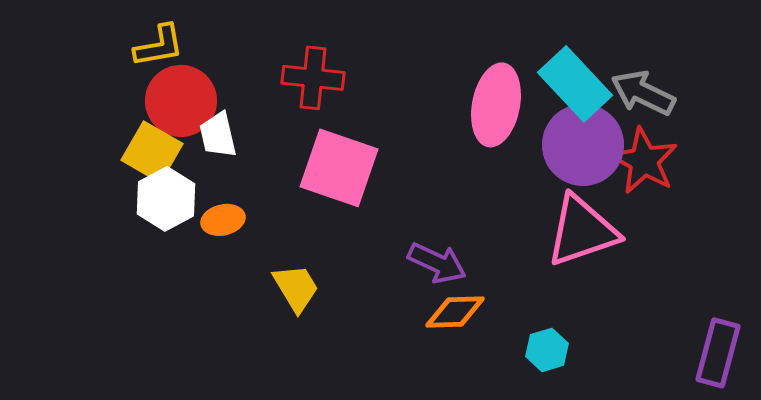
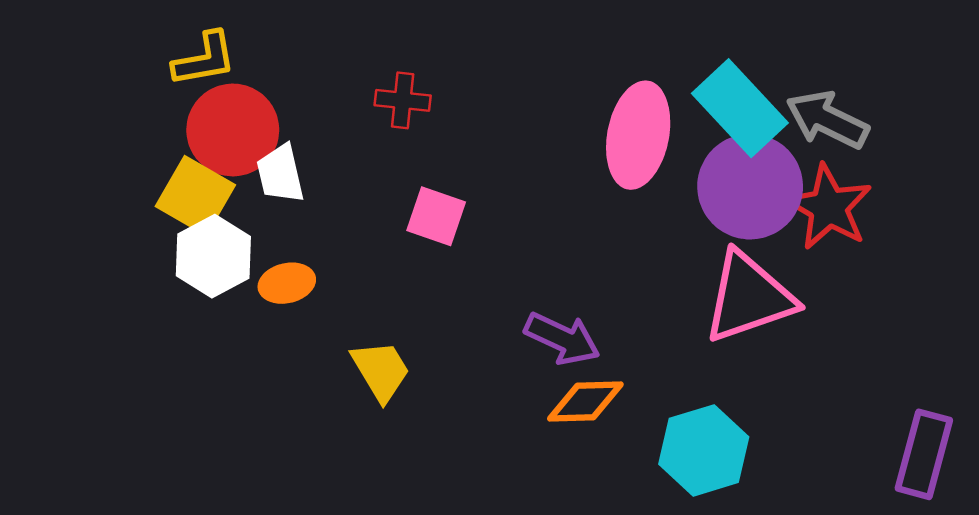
red cross: (313, 78) -> (403, 100), size x0.7
pink square: (339, 168) -> (436, 216), size x0.6
cyan hexagon: (547, 350) -> (704, 450), size x1.6

